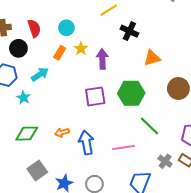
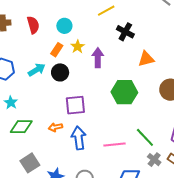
black circle: (18, 48) -> (60, 72), moved
purple square: (95, 96) -> (75, 105), moved
cyan star: (24, 98) -> (11, 103), moved
green line: (150, 126) -> (145, 137), moved

